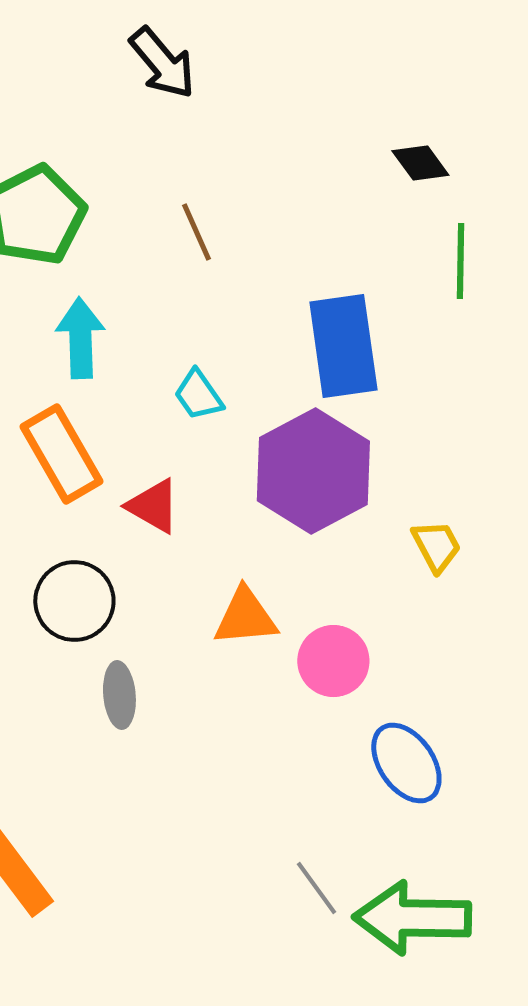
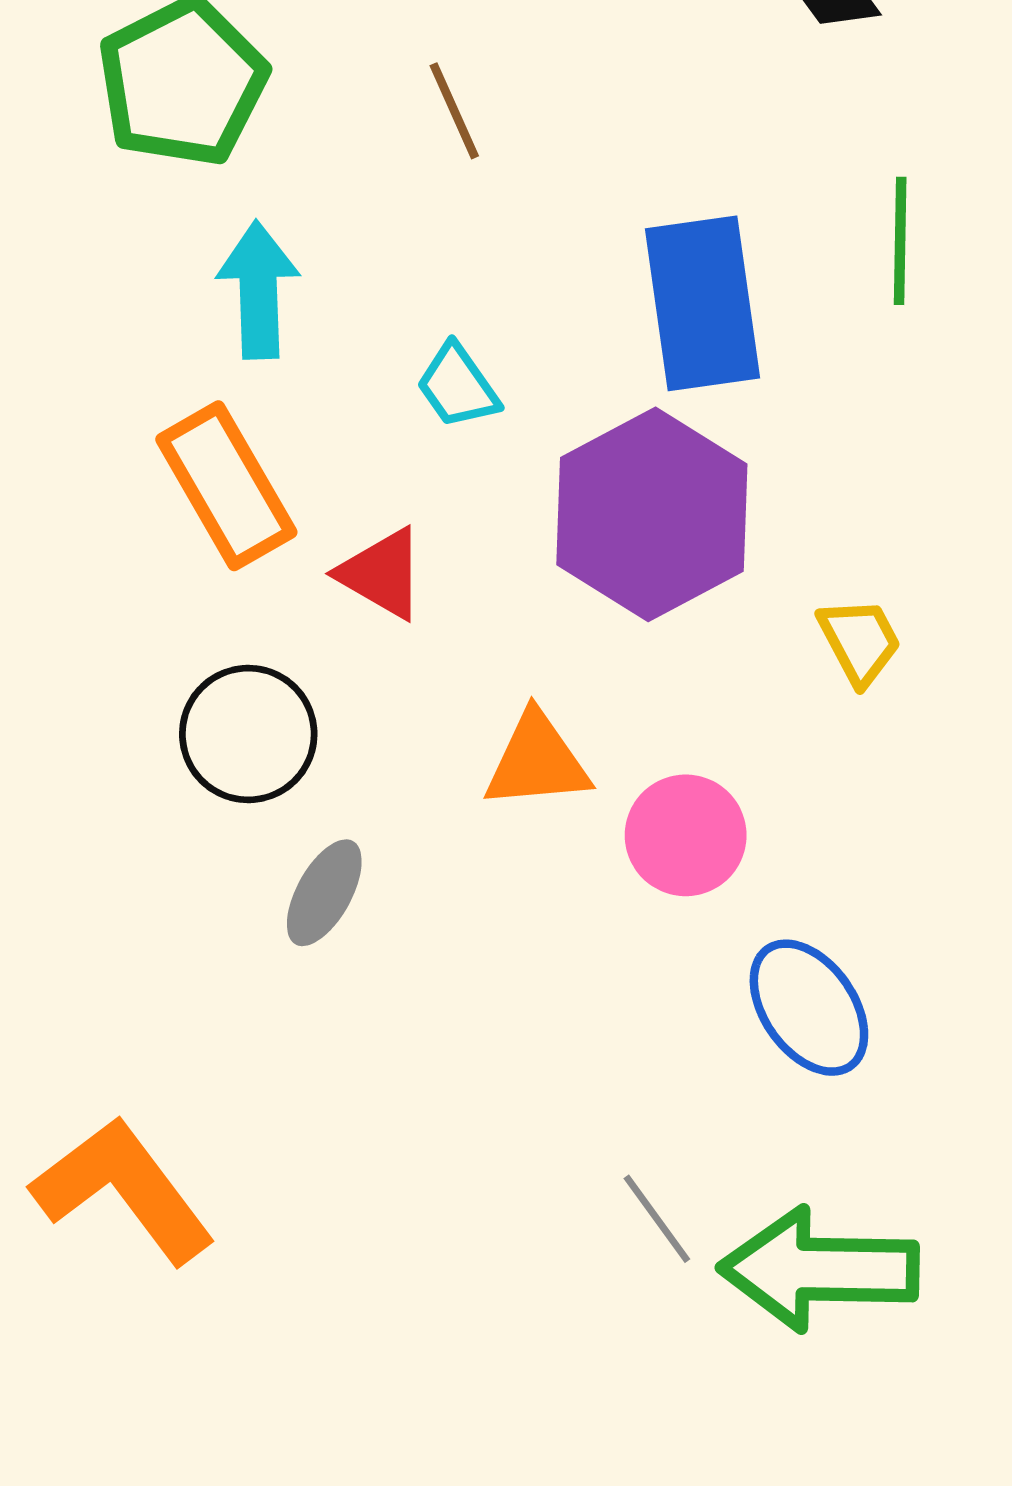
green line: (460, 261) -> (900, 241), moved
gray ellipse: (119, 695) -> (324, 893), turned 34

